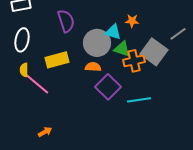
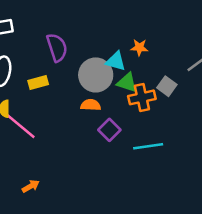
gray square: (154, 52) -> (167, 86), size x0.6
yellow rectangle: (57, 60) -> (38, 82), moved, size x0.7
purple square: (108, 87) -> (109, 130), size x0.7

